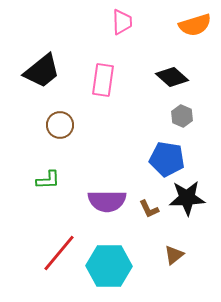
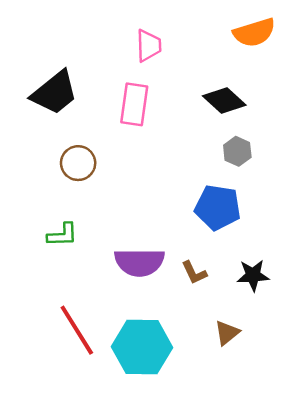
pink trapezoid: (122, 22) -> (149, 46), moved
black star: (187, 198) -> (253, 275), moved, size x0.7
red line: (59, 253) -> (77, 330), turned -72

